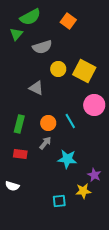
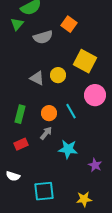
orange square: (68, 21) -> (69, 24), moved
yellow circle: (58, 69) -> (58, 75), moved
red rectangle: (20, 154) -> (21, 144), turned -32
yellow star: (83, 191) -> (84, 199), moved
cyan square: (59, 201) -> (44, 191), moved, size x1.5

